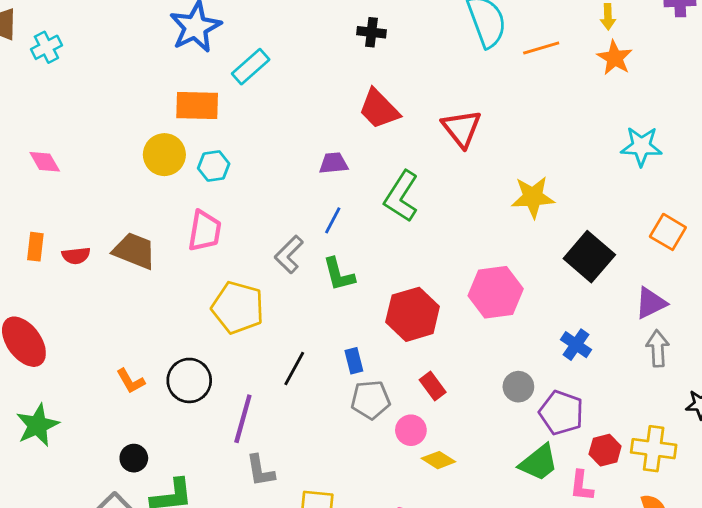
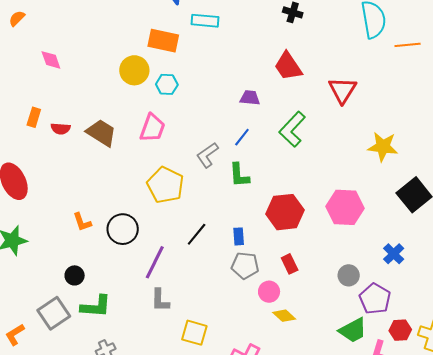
cyan rectangle: (251, 67) -> (205, 21), turned 36

